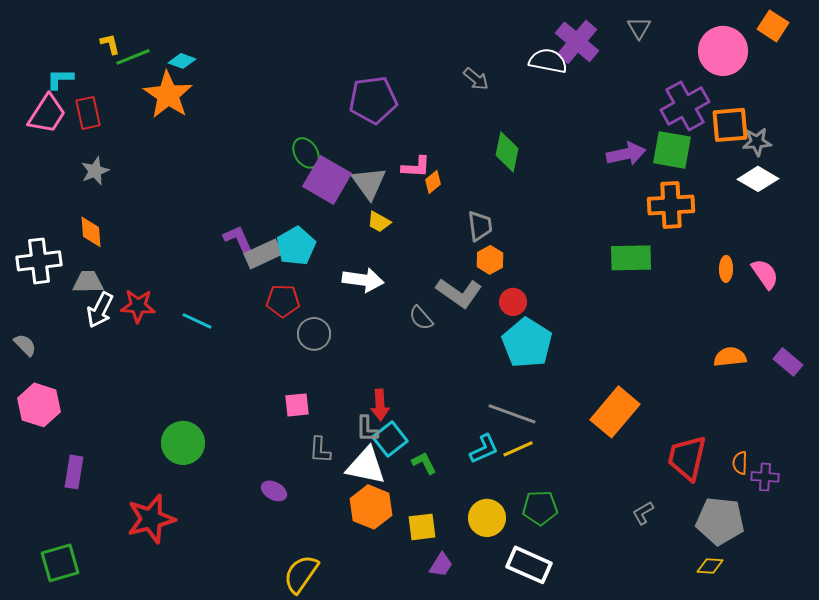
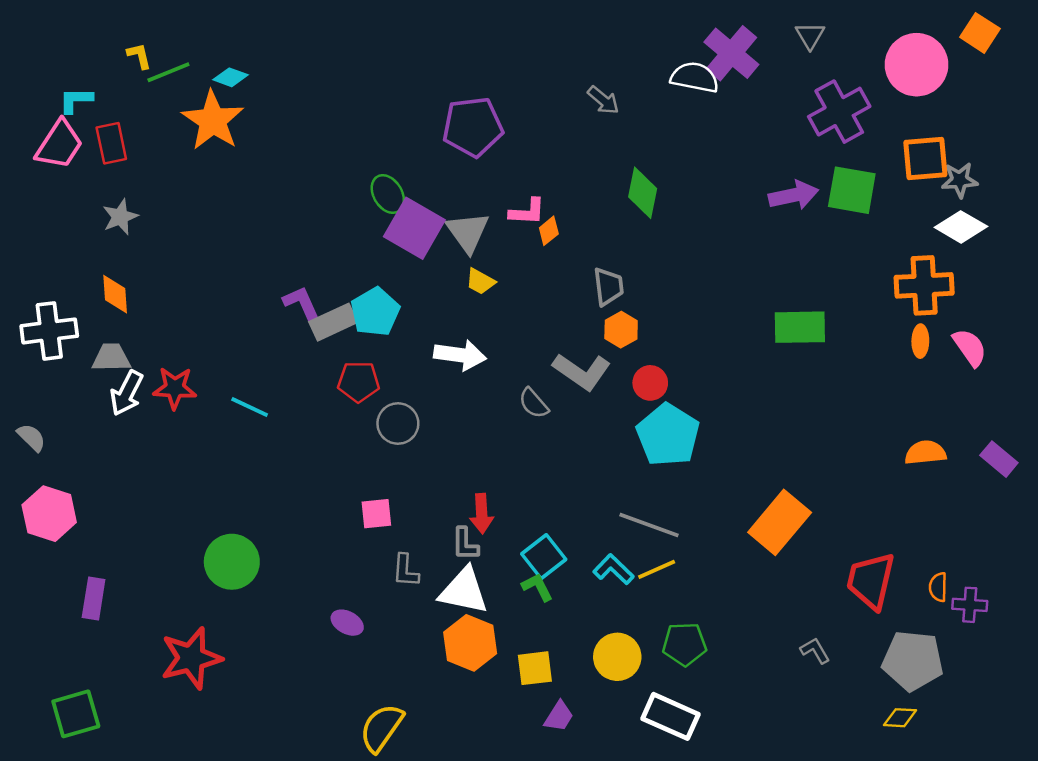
purple cross: (685, 106) -> (839, 112), moved
orange cross: (671, 205) -> (924, 285), moved
cyan square: (390, 439) -> (544, 557), moved
cyan L-shape: (484, 449) -> (613, 569), turned -112
gray L-shape: (643, 513) -> (815, 650), turned 90

